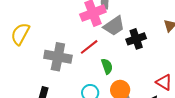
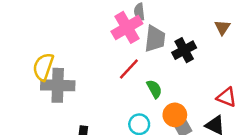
gray trapezoid: (114, 26) -> (155, 39), turned -40
gray cross: (58, 57) -> (58, 85), moved

